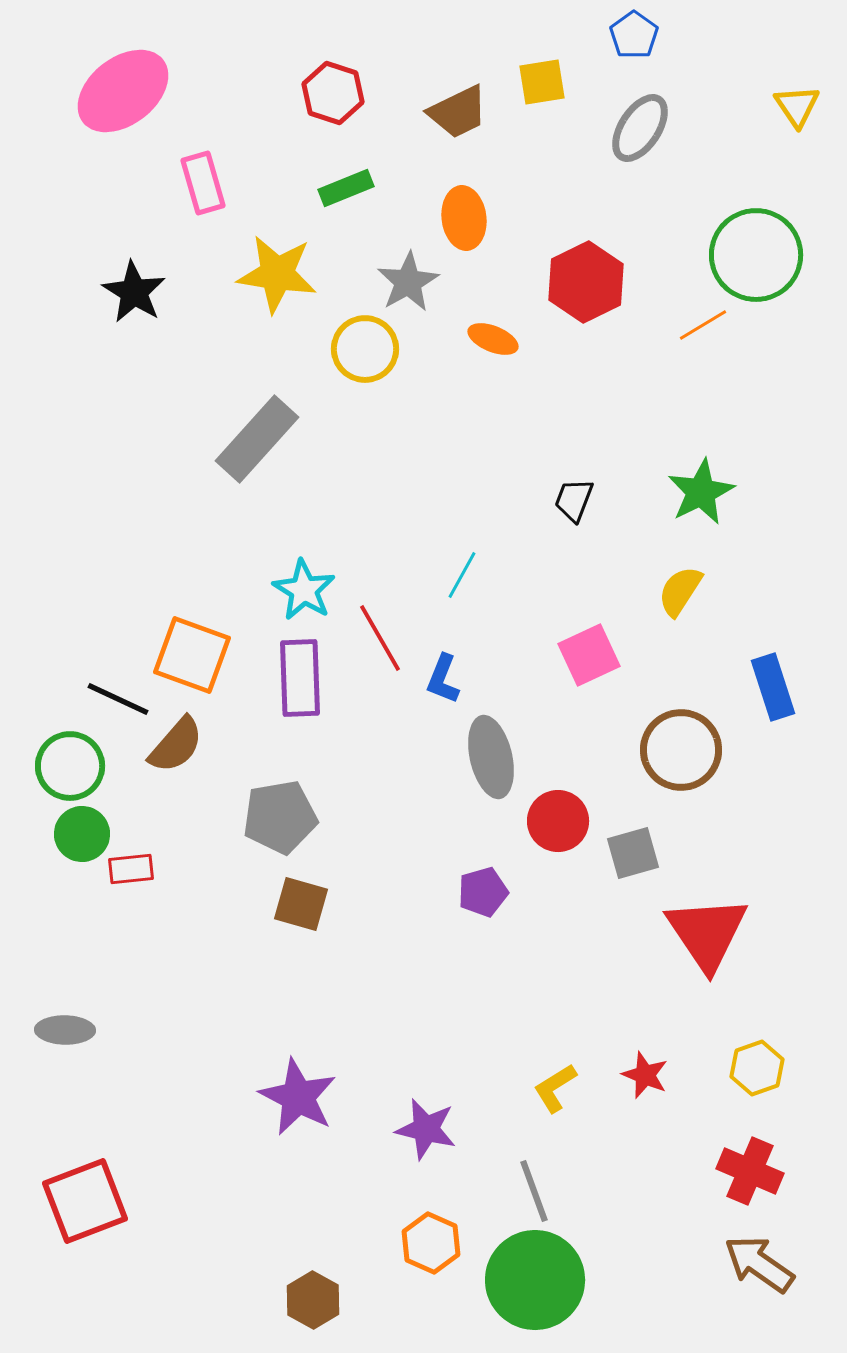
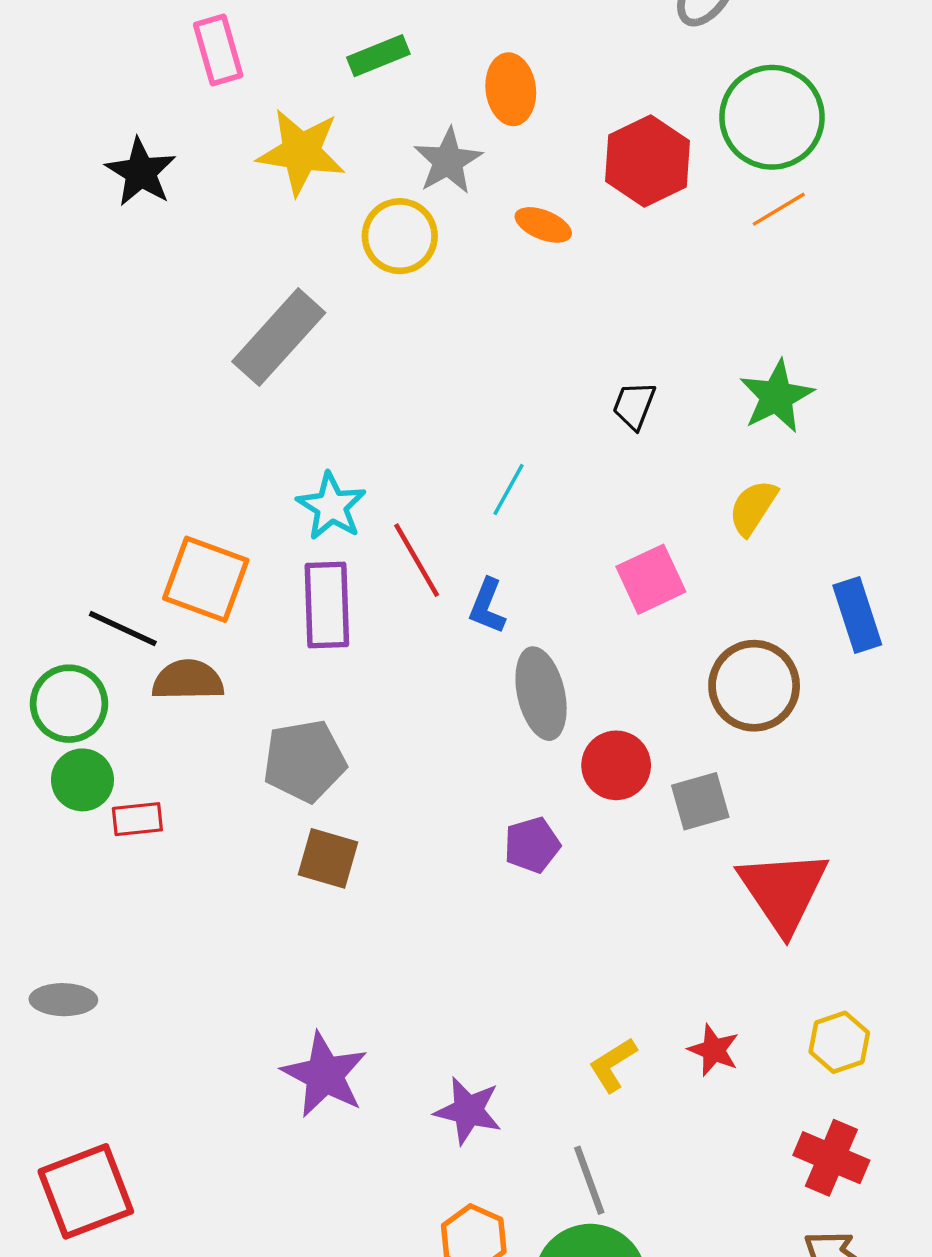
green circle: (756, 255) -> (772, 117), moved
brown semicircle: (176, 745) -> (188, 680), turned -132

